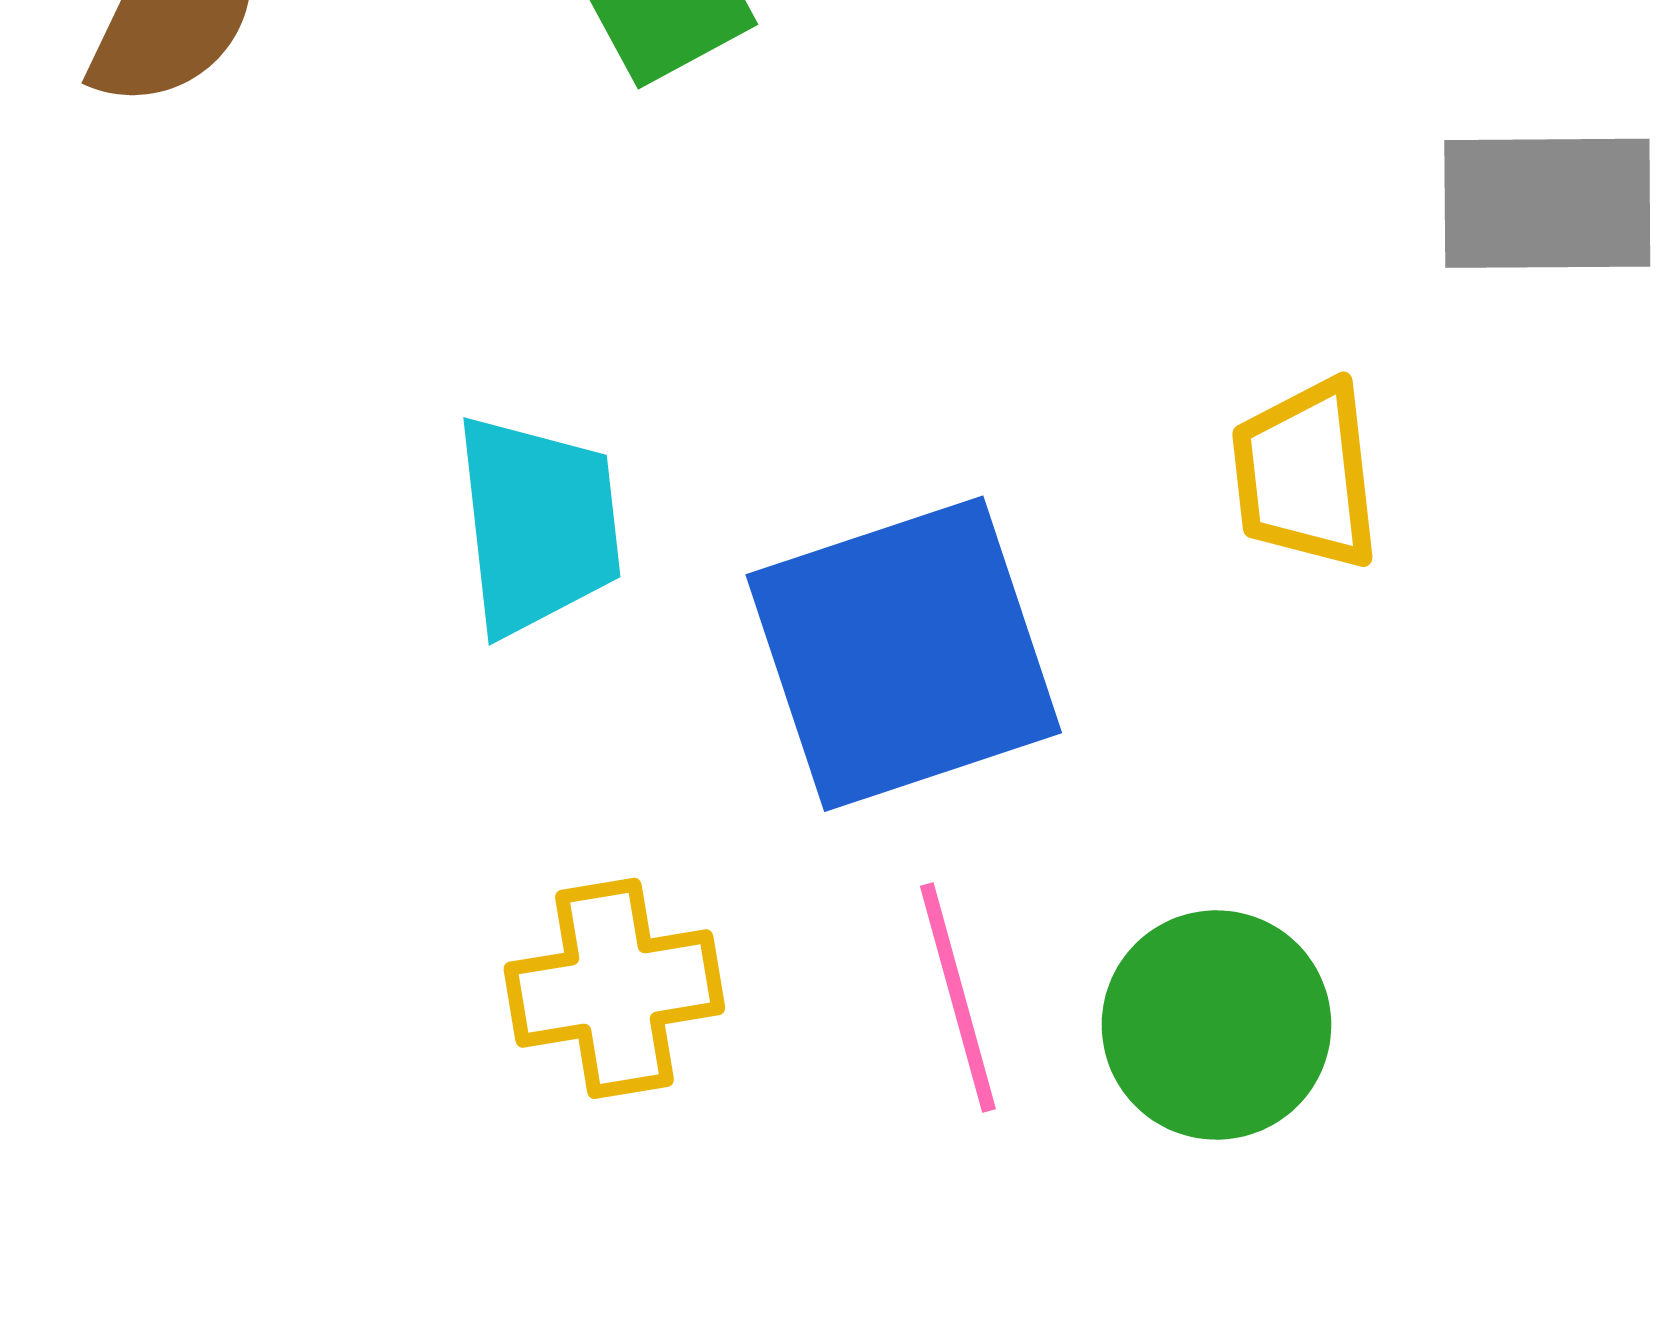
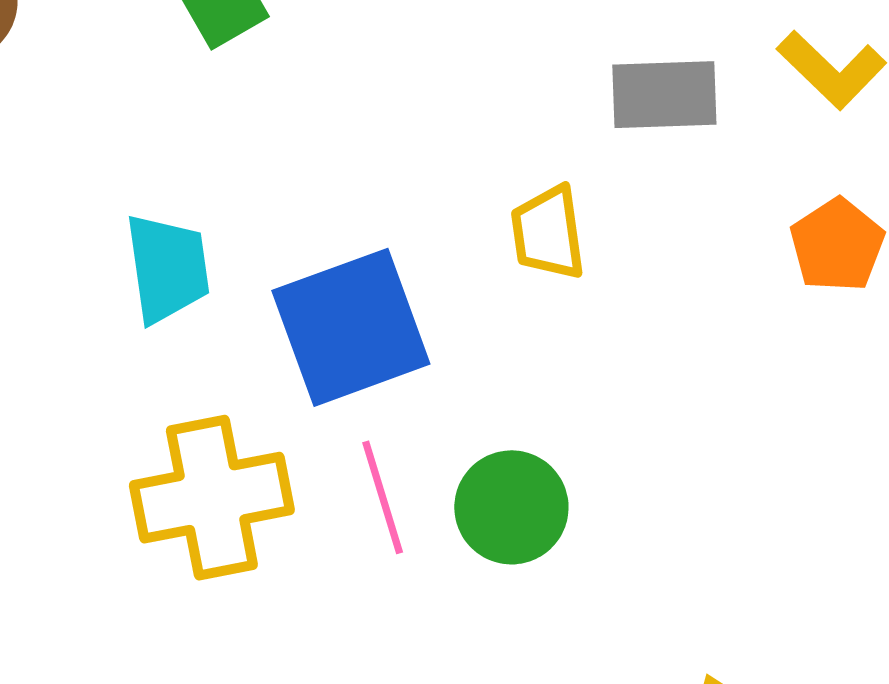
yellow cross: (614, 988) -> (212, 498), size x1.5

